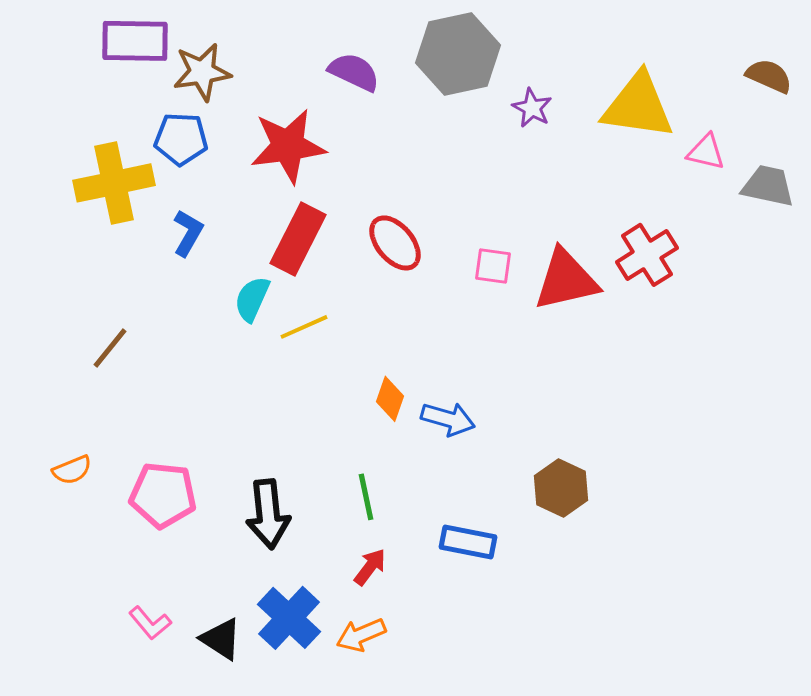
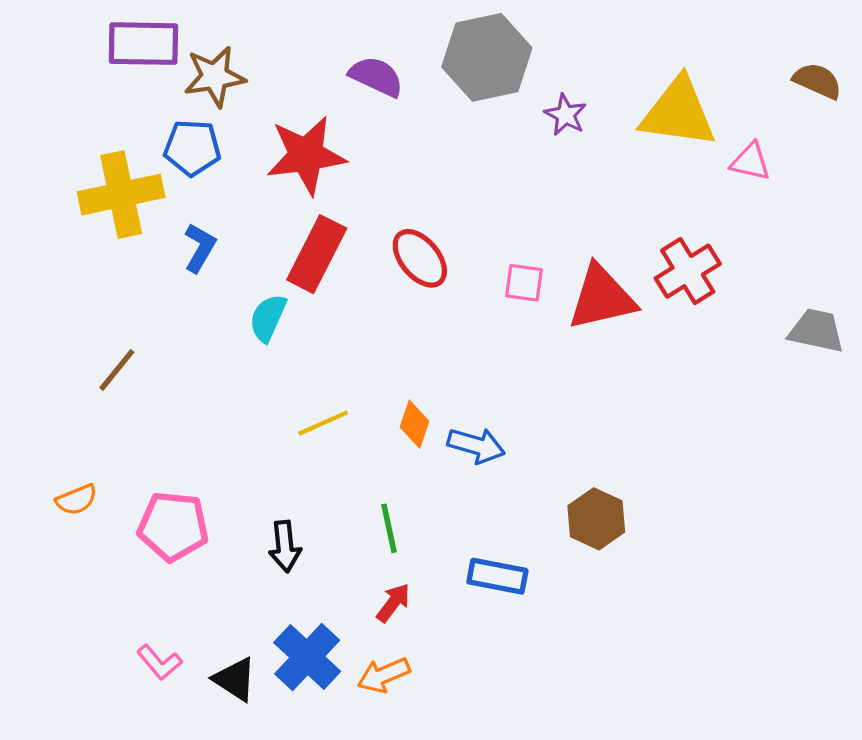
gray trapezoid: (768, 186) -> (816, 331), moved
yellow line: (304, 327) -> (323, 423), moved
black arrow: (268, 514) -> (285, 546), size x0.7

